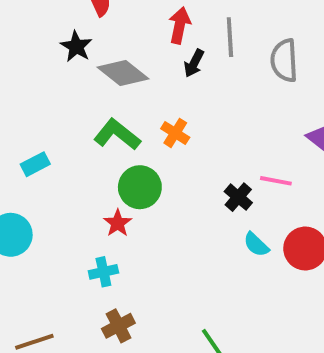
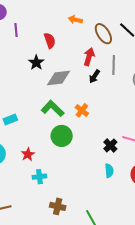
gray diamond: (123, 73) -> (58, 78), turned -50
red star: (118, 223) -> (28, 154), moved
cyan semicircle: (256, 245) -> (109, 171), moved, turned -144
brown cross: (118, 326) -> (58, 206), moved, turned 35

